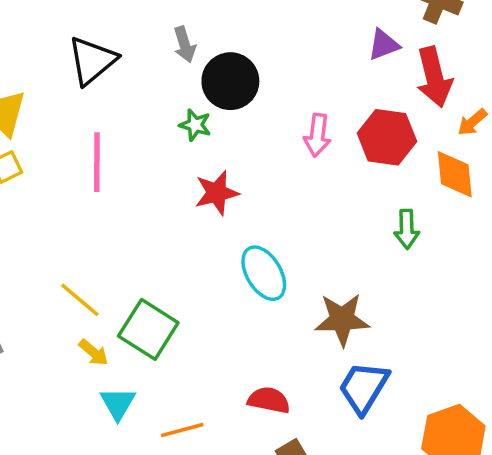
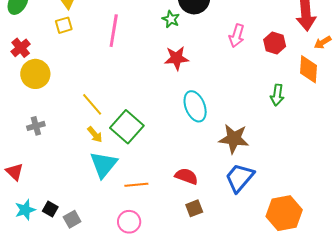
red hexagon: (387, 137) -> (275, 43), size x0.7
cyan triangle: (118, 403) -> (104, 165), size x1.4

